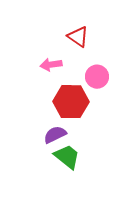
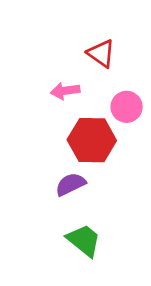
green trapezoid: (67, 157) -> (84, 240), moved

